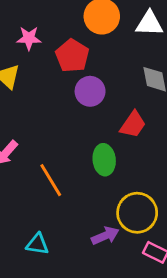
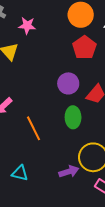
red pentagon: (72, 56) -> (84, 48), moved
purple circle: (90, 91) -> (68, 83), moved

